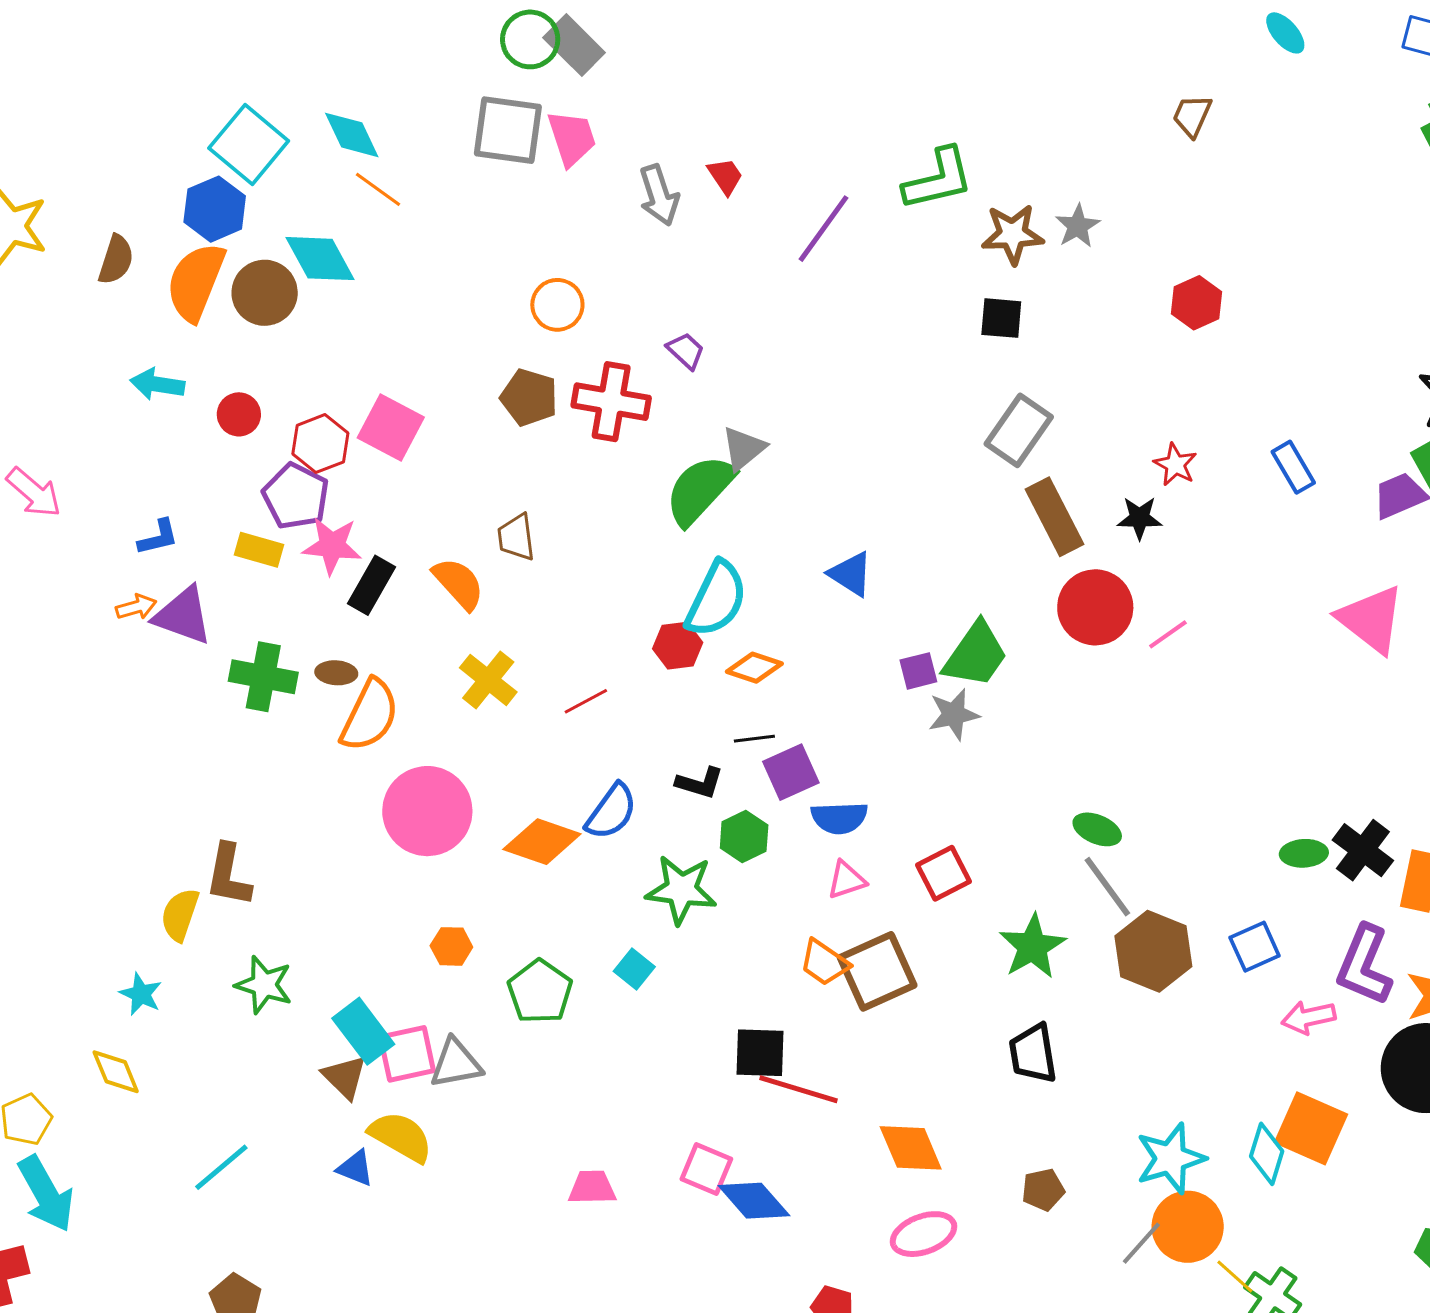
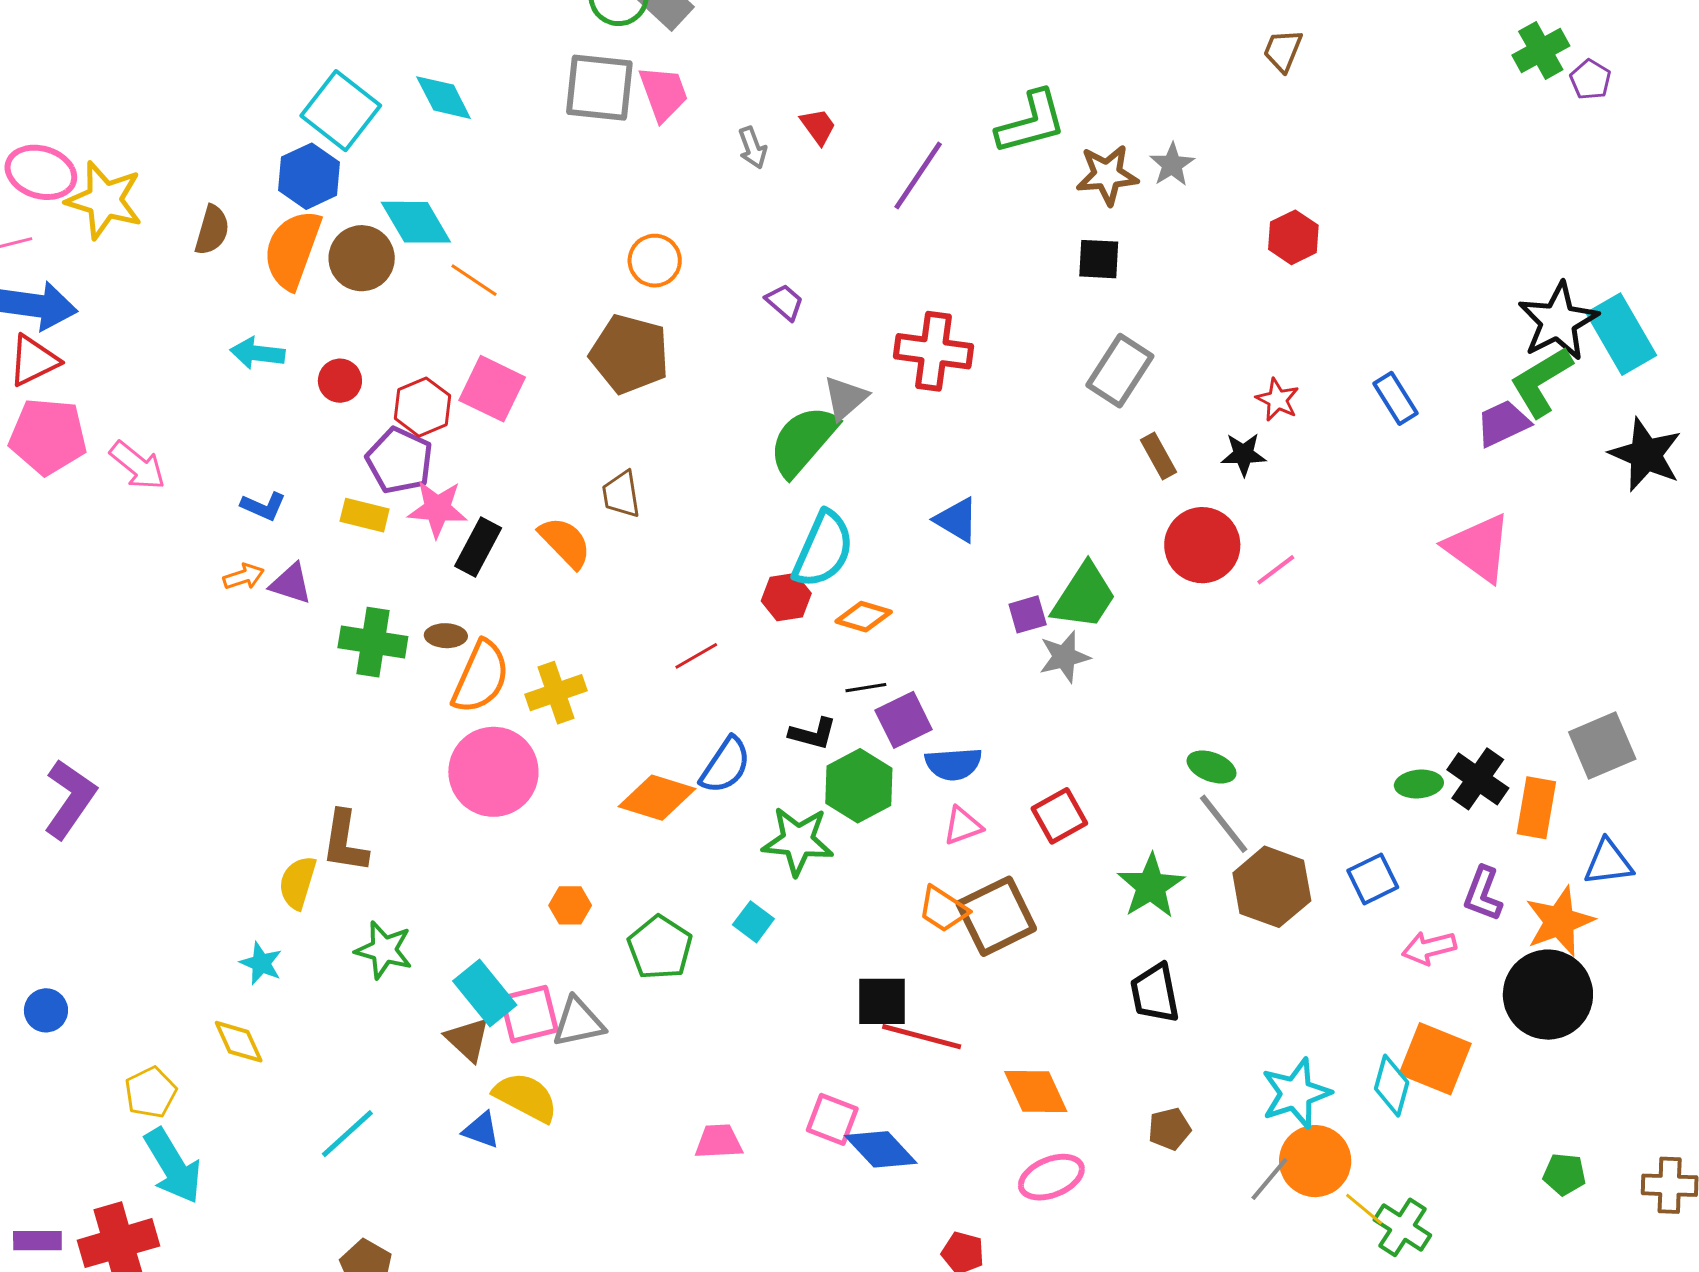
orange line: (378, 189) -> (474, 280), moved
gray arrow: (659, 195) -> (753, 148), size x0.7
brown pentagon: (529, 397) -> (629, 354), size x1.4
red cross: (611, 402) -> (933, 351), moved
brown rectangle: (1055, 517) -> (1159, 456), size x0.6
blue L-shape: (158, 537) -> (263, 506), turned 39
purple triangle: (183, 616) -> (291, 584), size x0.7
yellow cross: (488, 680) -> (556, 693), moved, turned 34
pink circle: (427, 811) -> (493, 772), moved
green hexagon: (744, 837) -> (859, 786), size x1.4
purple L-shape: (1364, 965) -> (1483, 894), size x0.7

